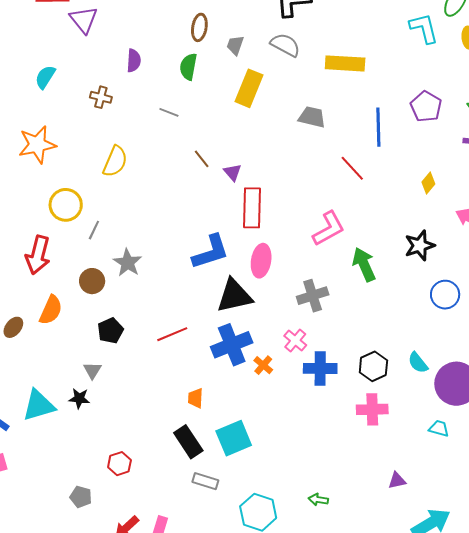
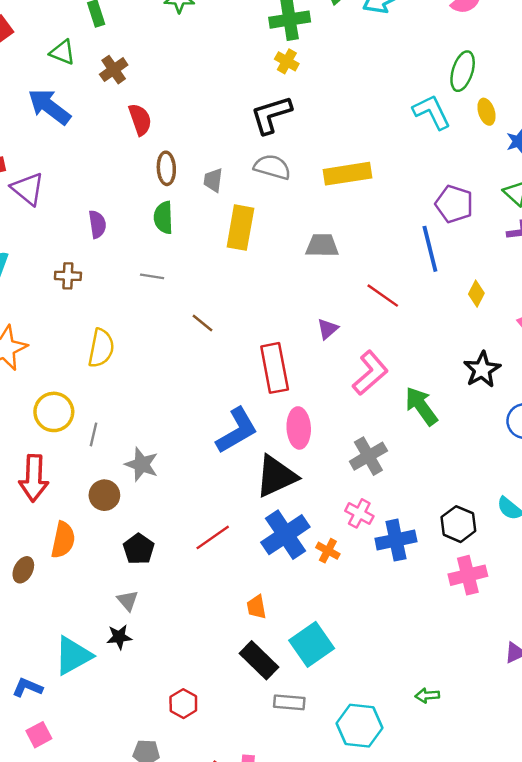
blue line: (378, 127) -> (430, 249), moved
purple triangle: (233, 172) -> (328, 329), moved, turned 42

